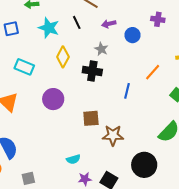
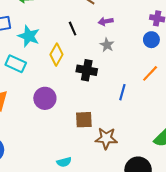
black line: (77, 22) -> (73, 29), moved
cyan star: (49, 28) -> (29, 36), moved
blue circle: (132, 35) -> (151, 40), moved
gray star: (101, 49) -> (107, 45), moved

